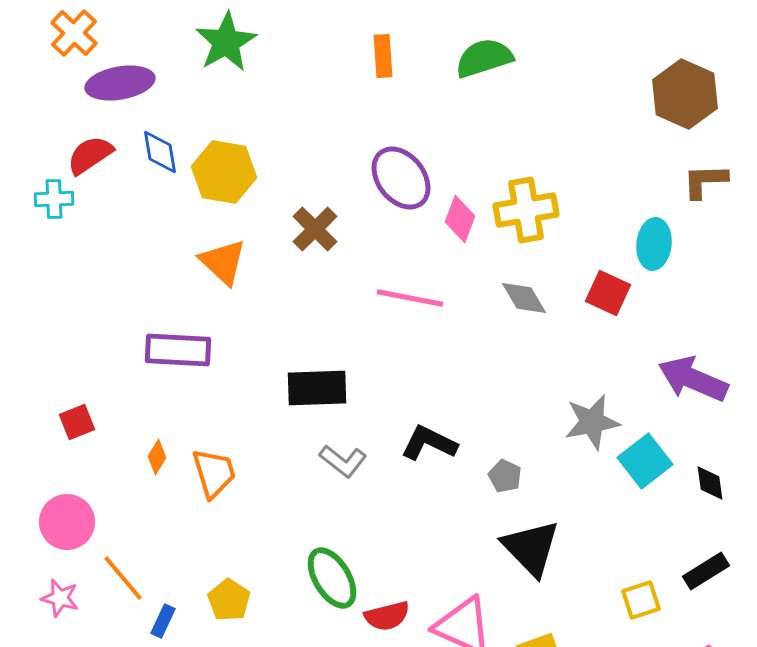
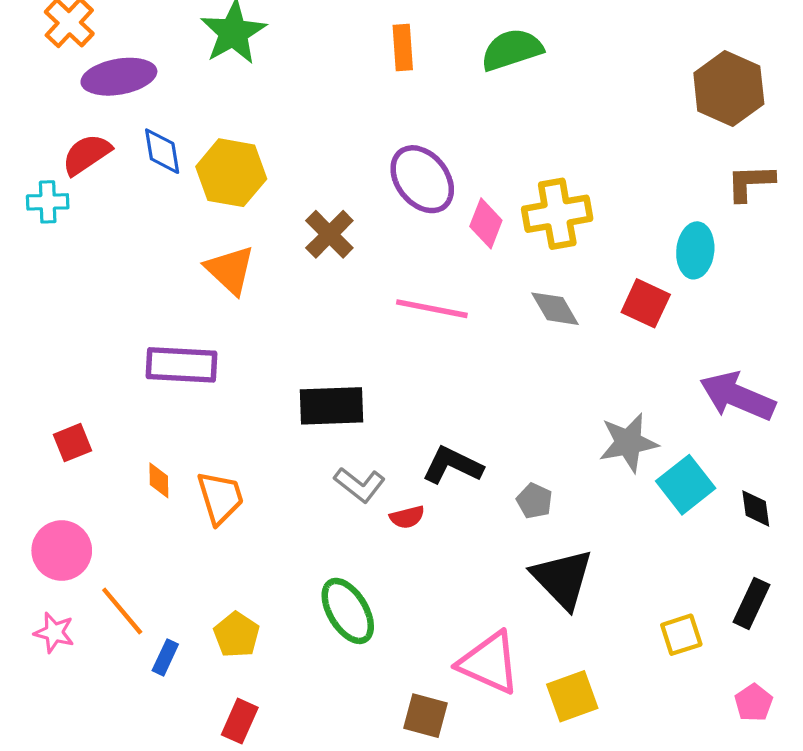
orange diamond: (157, 457) -> (159, 480), turned -32
black rectangle: (706, 571) -> (751, 603), turned -33
red semicircle: (387, 616) -> (407, 517), moved, size x0.7

